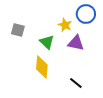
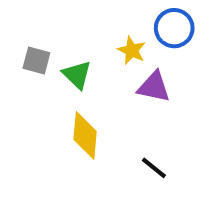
green triangle: (47, 42) -> (77, 75), moved

